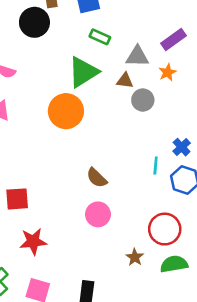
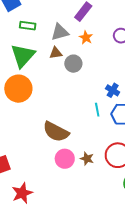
brown semicircle: (97, 178) -> (56, 132), size x1.5
brown star: (135, 257) -> (87, 159), moved

